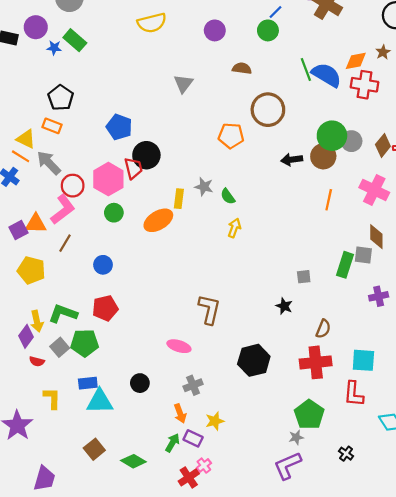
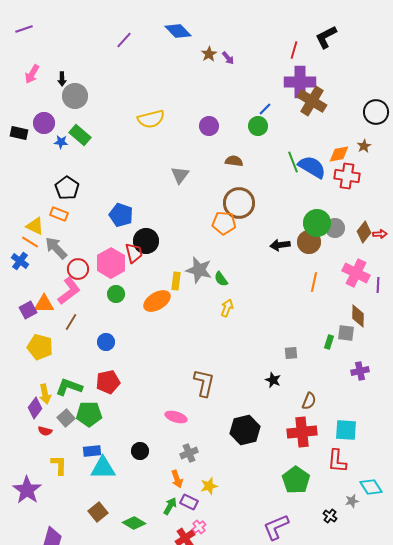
brown circle: (268, 110) -> (239, 203), moved
gray star: (204, 187) -> (199, 270), size x1.5
green rectangle: (345, 265) -> (329, 342), size x0.6
gray star: (296, 437) -> (352, 501), moved

